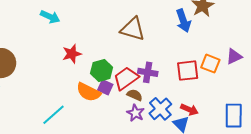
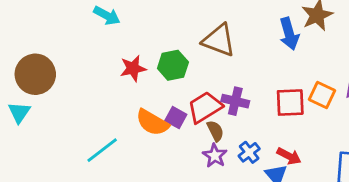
green hexagon: (102, 70) -> (173, 65), moved
brown semicircle: (135, 95) -> (215, 131), turned 35
blue cross: (160, 109) -> (249, 152), size x0.7

